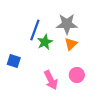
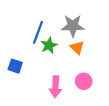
orange triangle: (71, 44) -> (77, 48), turned -32
pink arrow: (51, 80) -> (55, 87), turned 30

